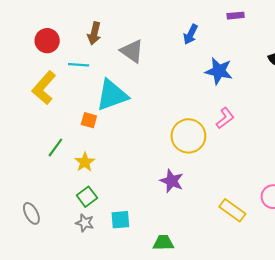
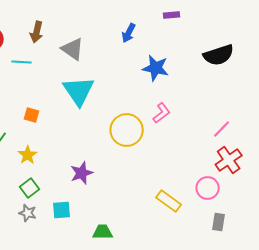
cyan triangle: (112, 95) -> (79, 91), moved, turned -44
purple star: (172, 181) -> (82, 173), moved, turned 30

